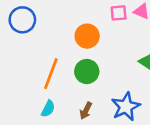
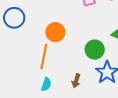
orange circle: (87, 36) -> (55, 32), moved
green circle: (87, 72) -> (95, 50), moved

